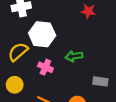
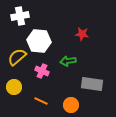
red star: (88, 11) -> (82, 34), moved
gray rectangle: (100, 81) -> (92, 84), size x1.5

